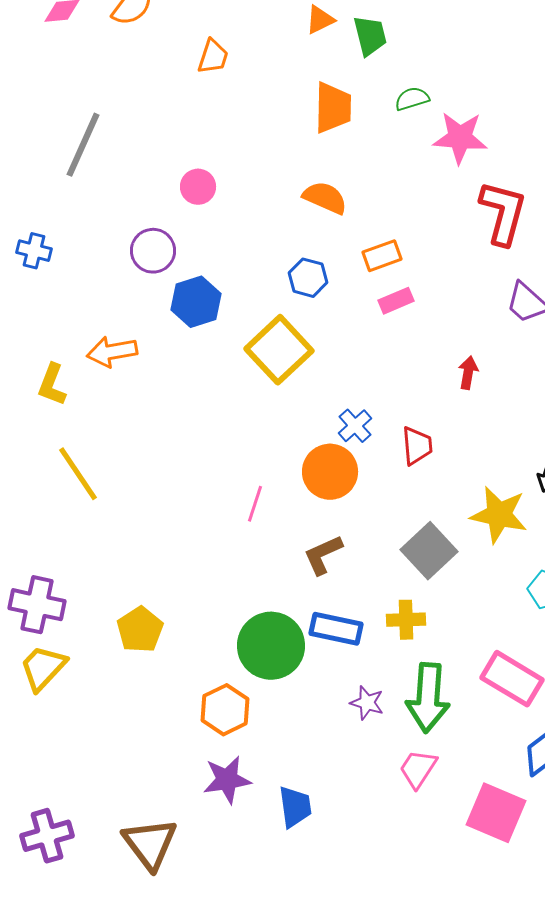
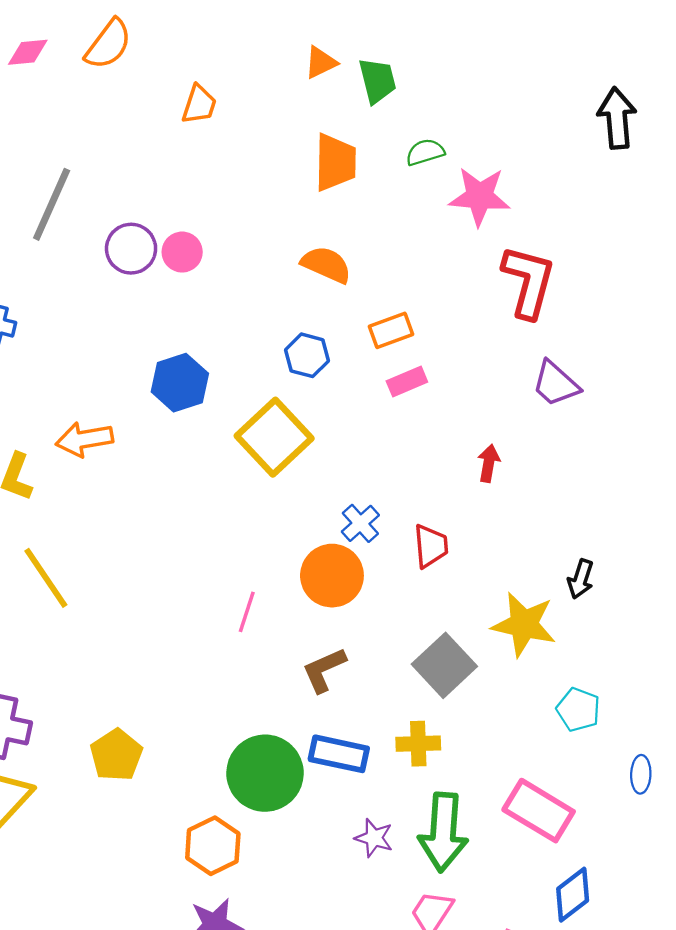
purple circle: (153, 251) -> (131, 249), moved

